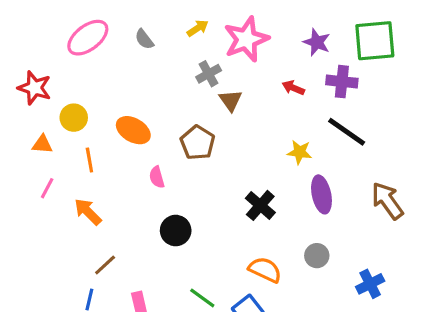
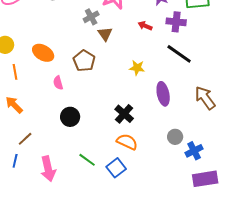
yellow star: (300, 152) -> (137, 68), moved
black cross: (260, 205) -> (124, 114), moved
gray circle: (317, 256) -> (175, 137), moved

